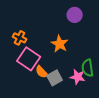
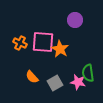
pink square: (29, 59) -> (43, 42), moved, turned -30
orange semicircle: (42, 72) -> (32, 77), moved

